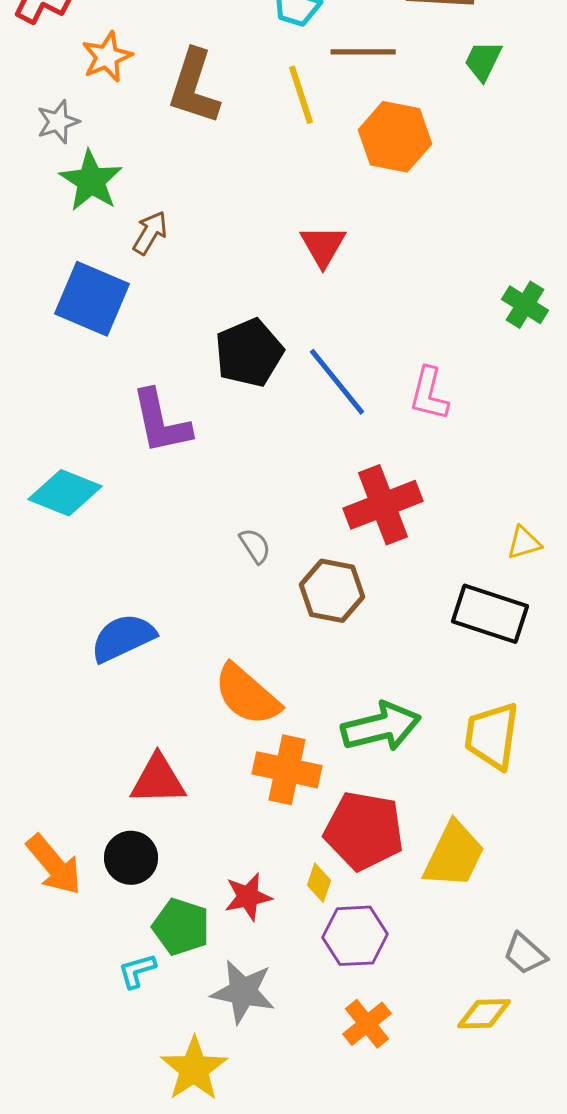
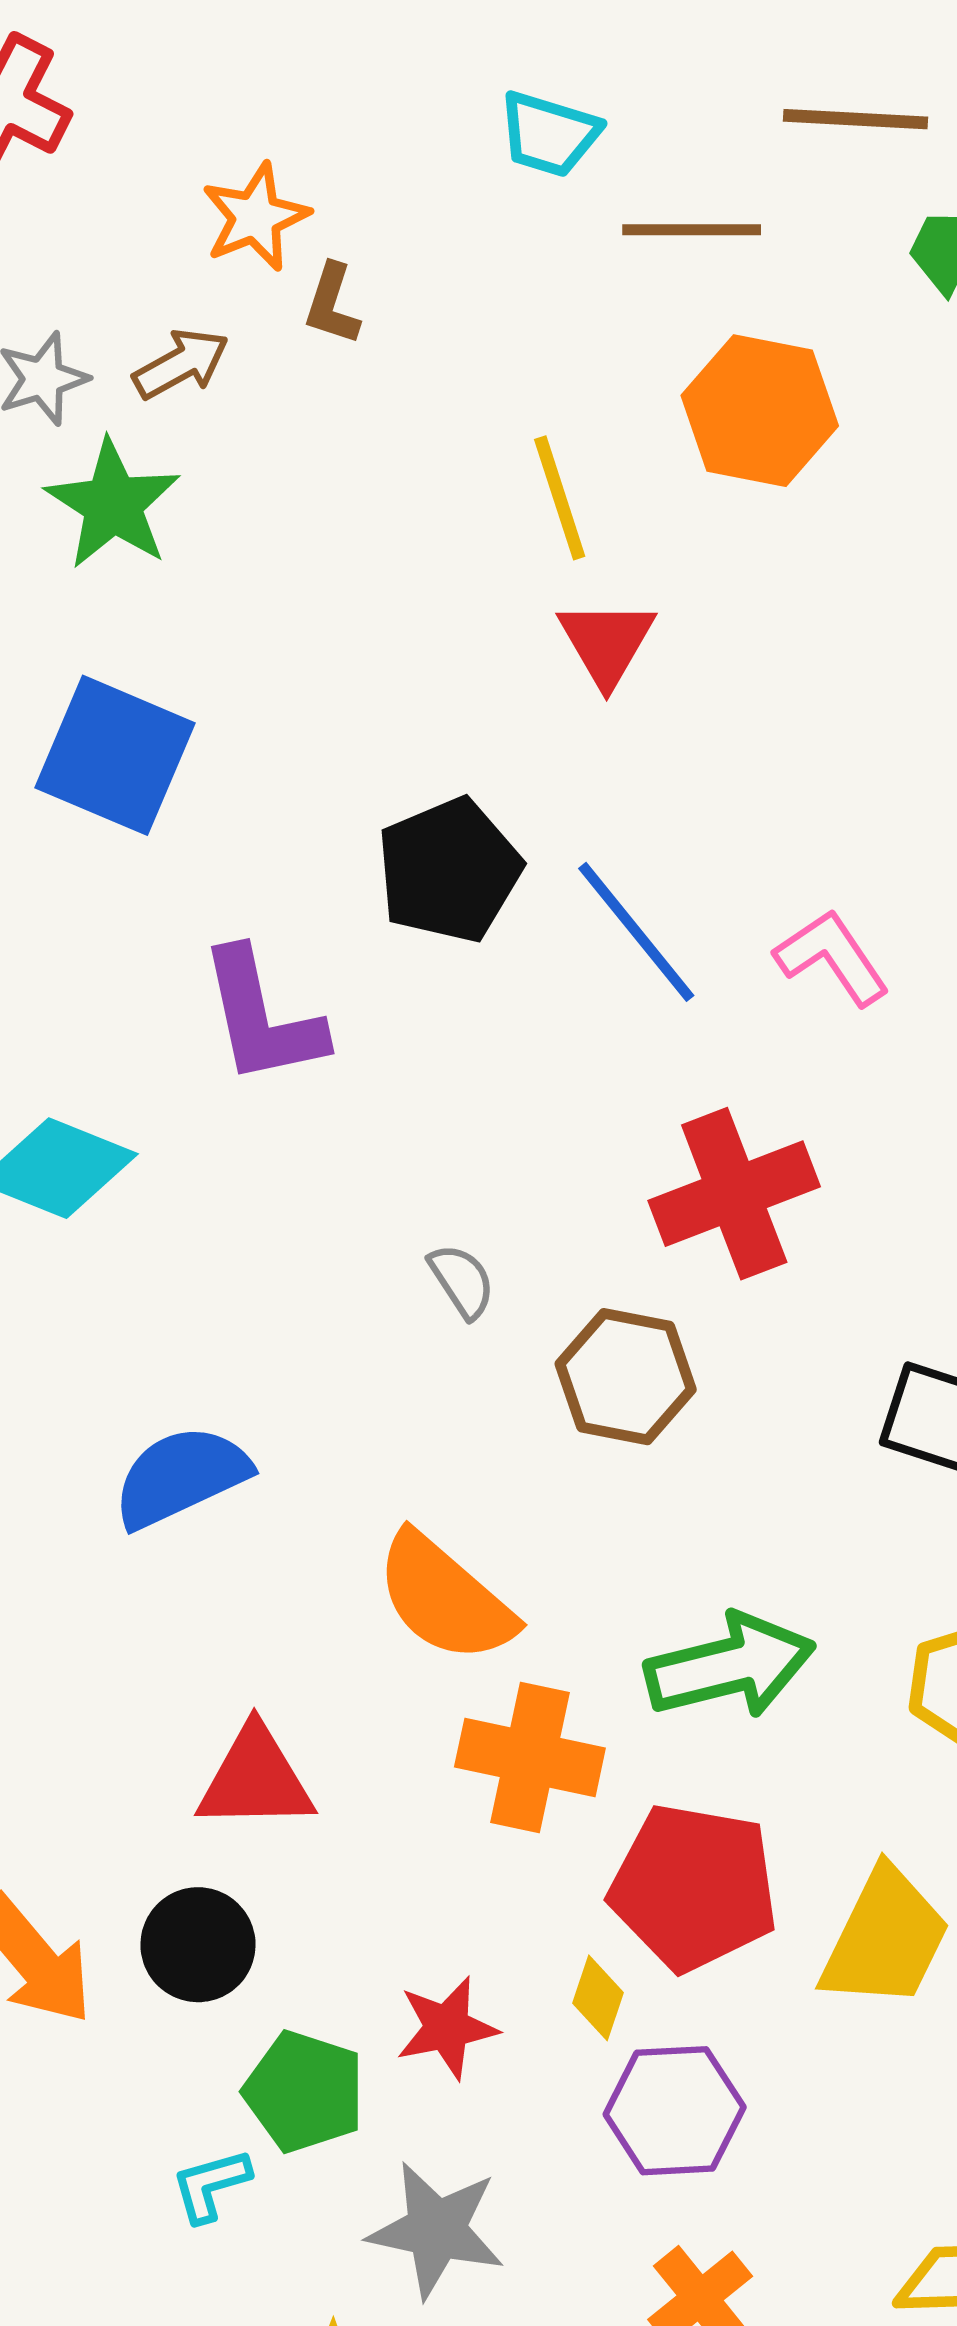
orange star: (107, 57) -> (255, 217), moved
brown L-shape: (194, 87) -> (332, 304), size x0.5
yellow line: (301, 95) -> (560, 498), moved
brown arrow: (150, 233) -> (181, 364), moved, turned 30
pink L-shape: (429, 394) -> (832, 957), turned 132

